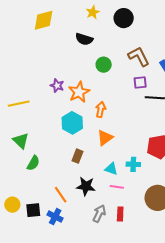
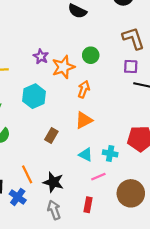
green circle: (104, 65) -> (91, 55), moved
cyan hexagon: (72, 123) -> (34, 96), moved
black star: (86, 186) -> (53, 182), moved
pink line: (117, 187) -> (98, 177), moved, turned -40
gray arrow: (99, 214) -> (54, 210), moved, turned -54

